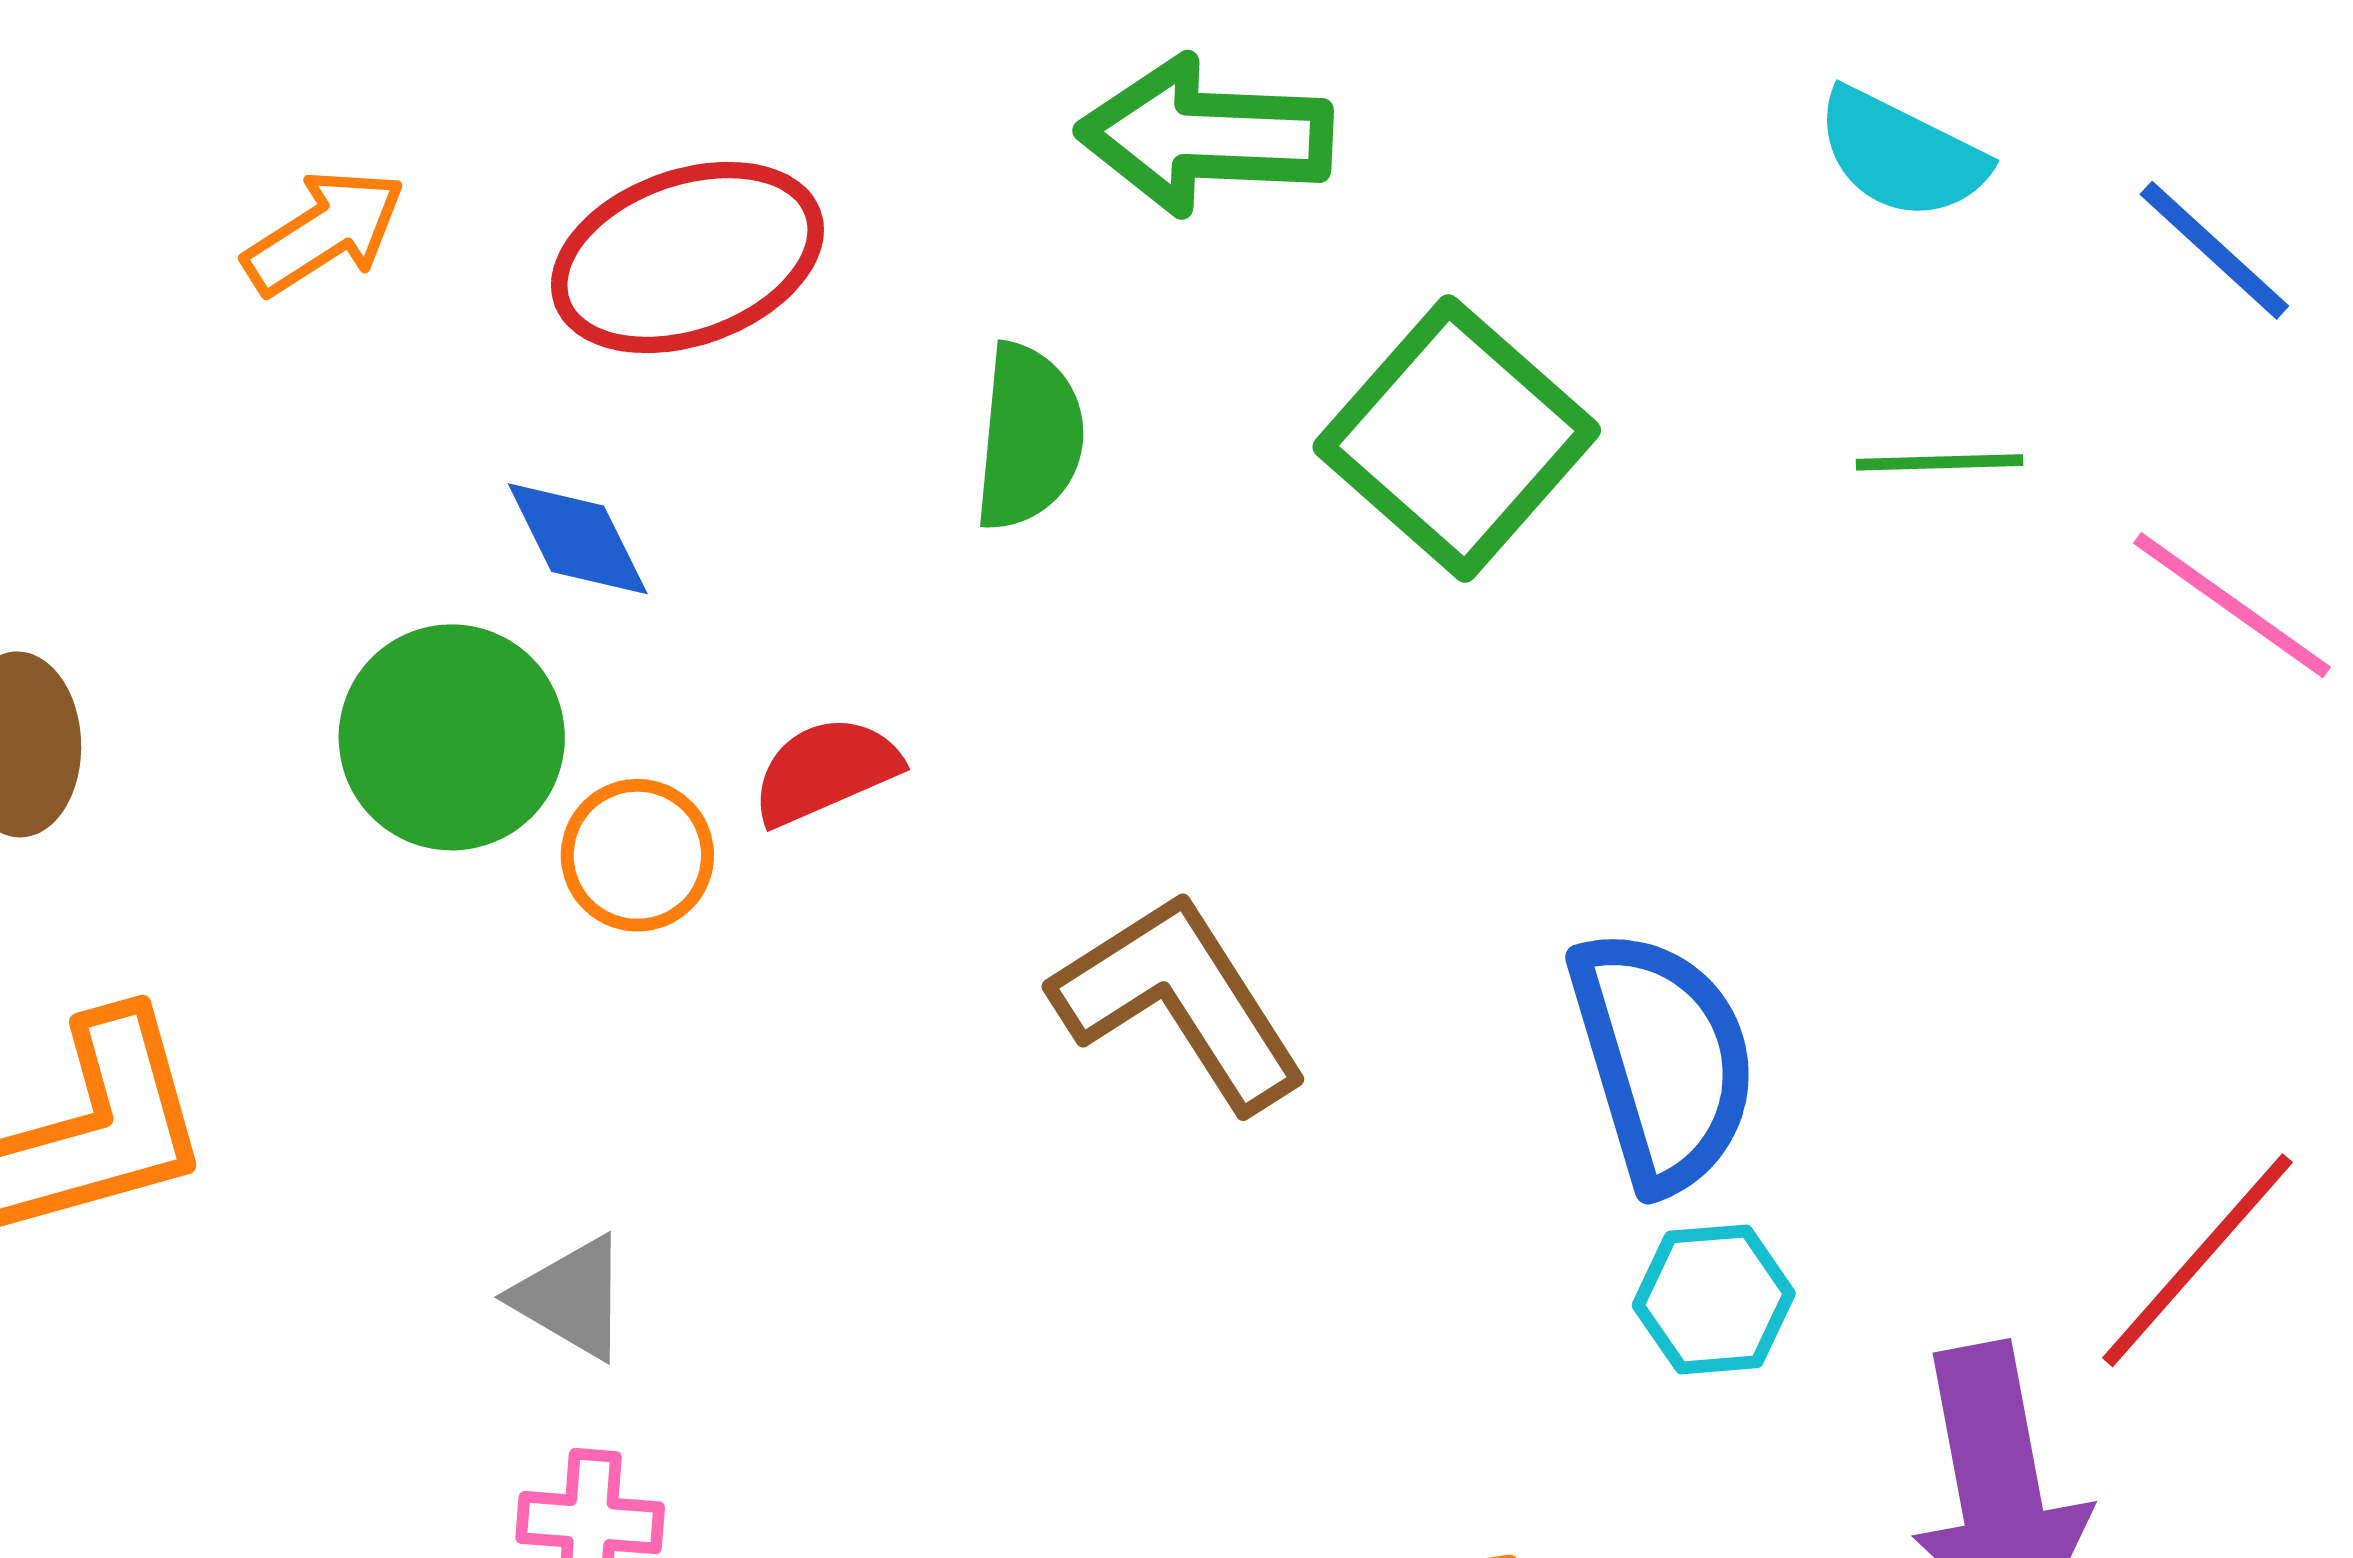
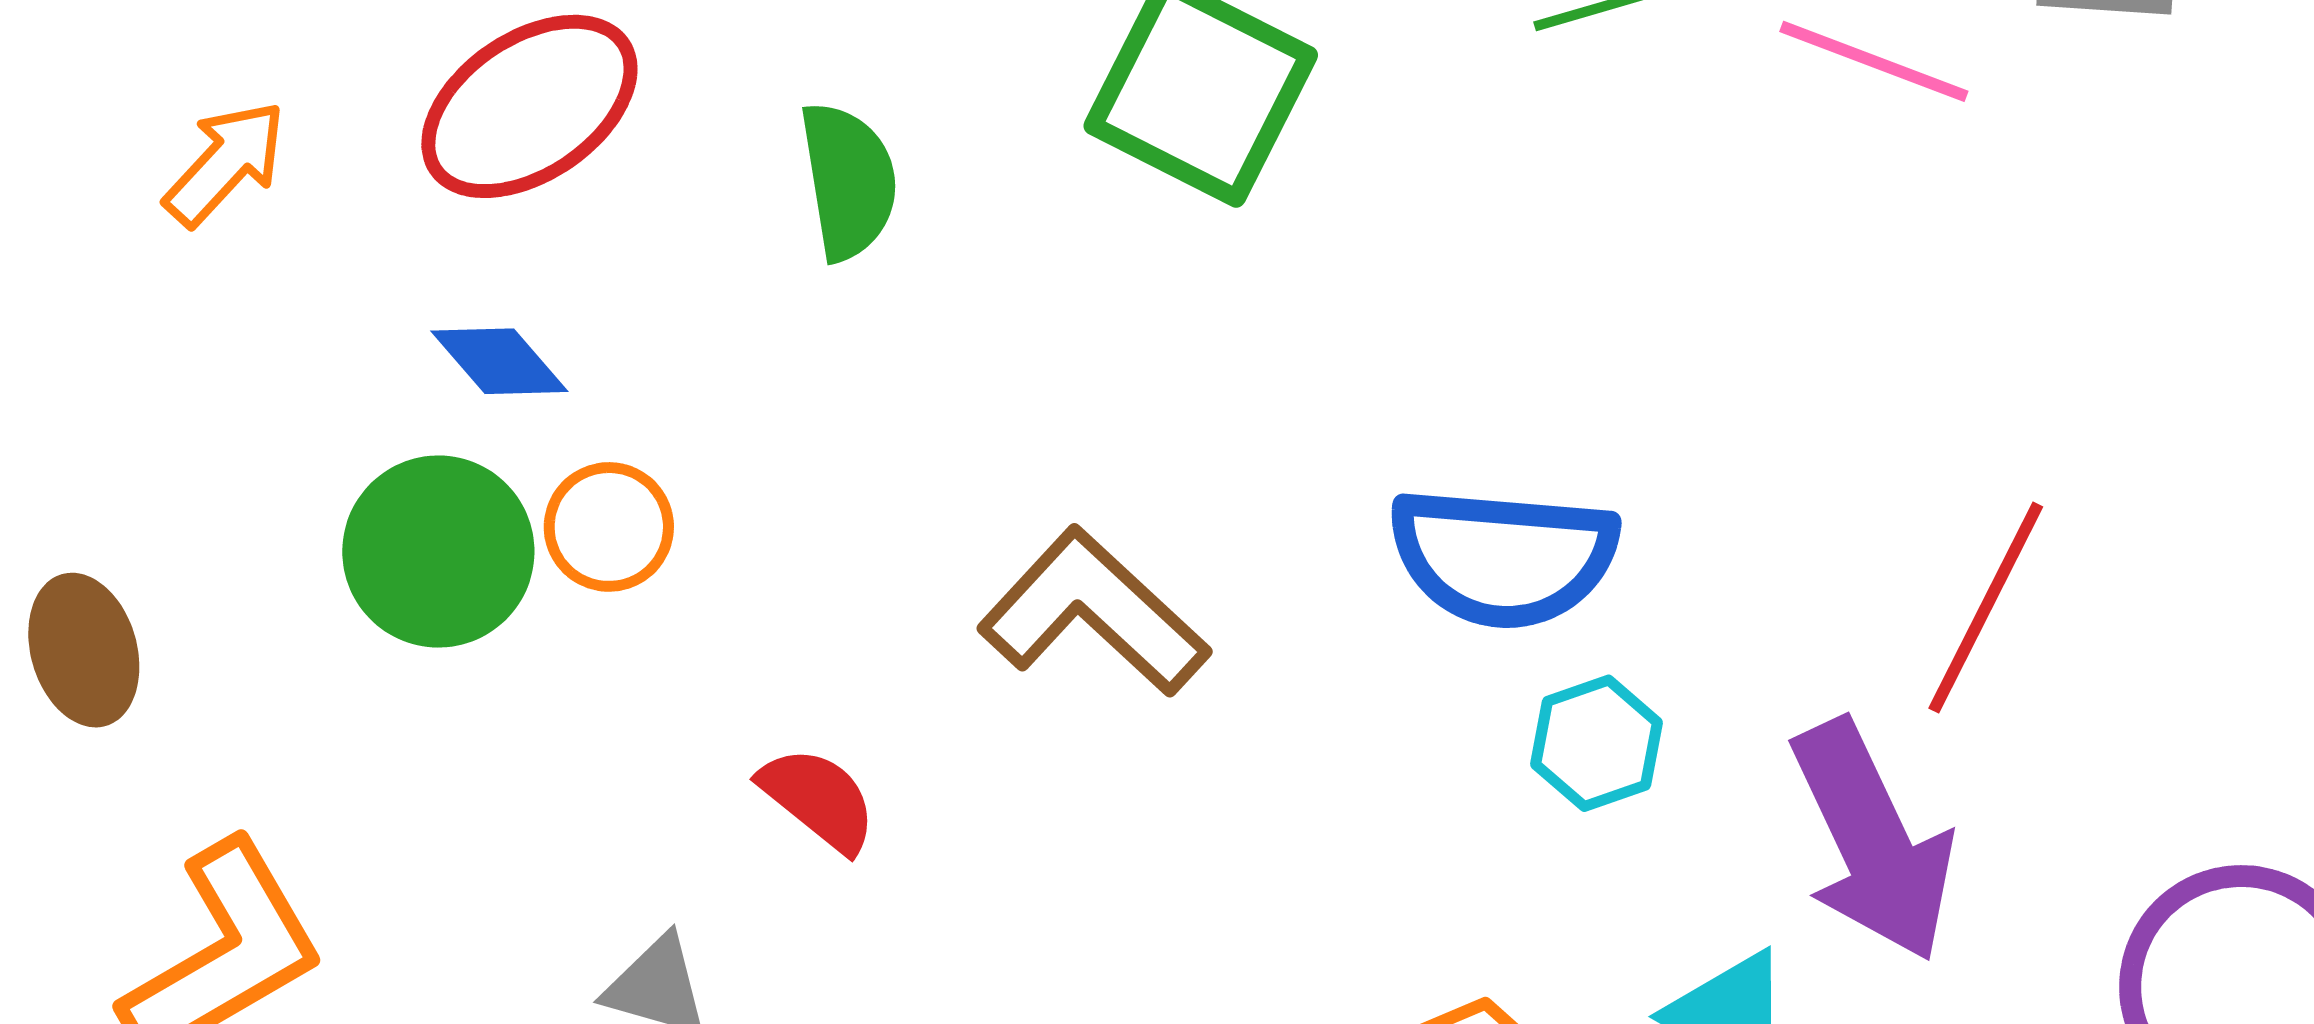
red semicircle: (826, 771) -> (818, 799), moved, turned 77
orange circle: (637, 855) -> (609, 527), moved
blue semicircle: (1663, 1060) -> (1503, 557), turned 126

